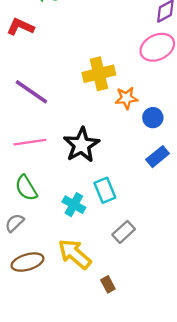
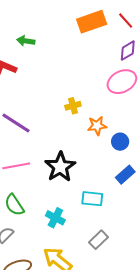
yellow cross: (99, 74) -> (73, 106), size x0.6
cyan rectangle: (105, 190) -> (92, 199), moved, turned -60

